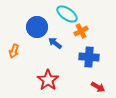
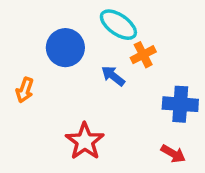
blue arrow: (55, 43) -> (113, 76), moved
blue cross: (89, 57) -> (180, 104), moved

